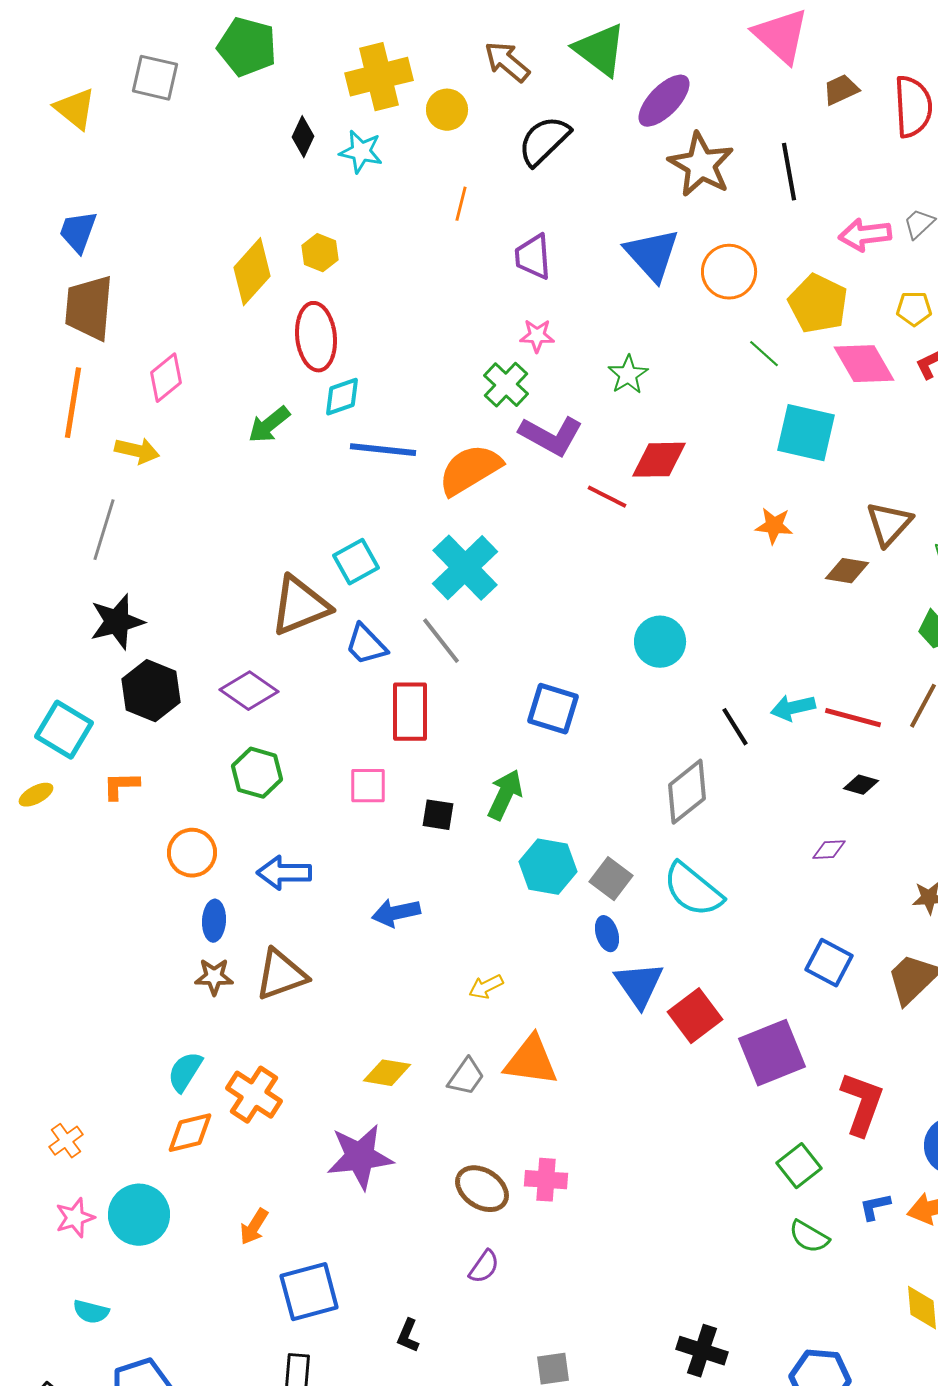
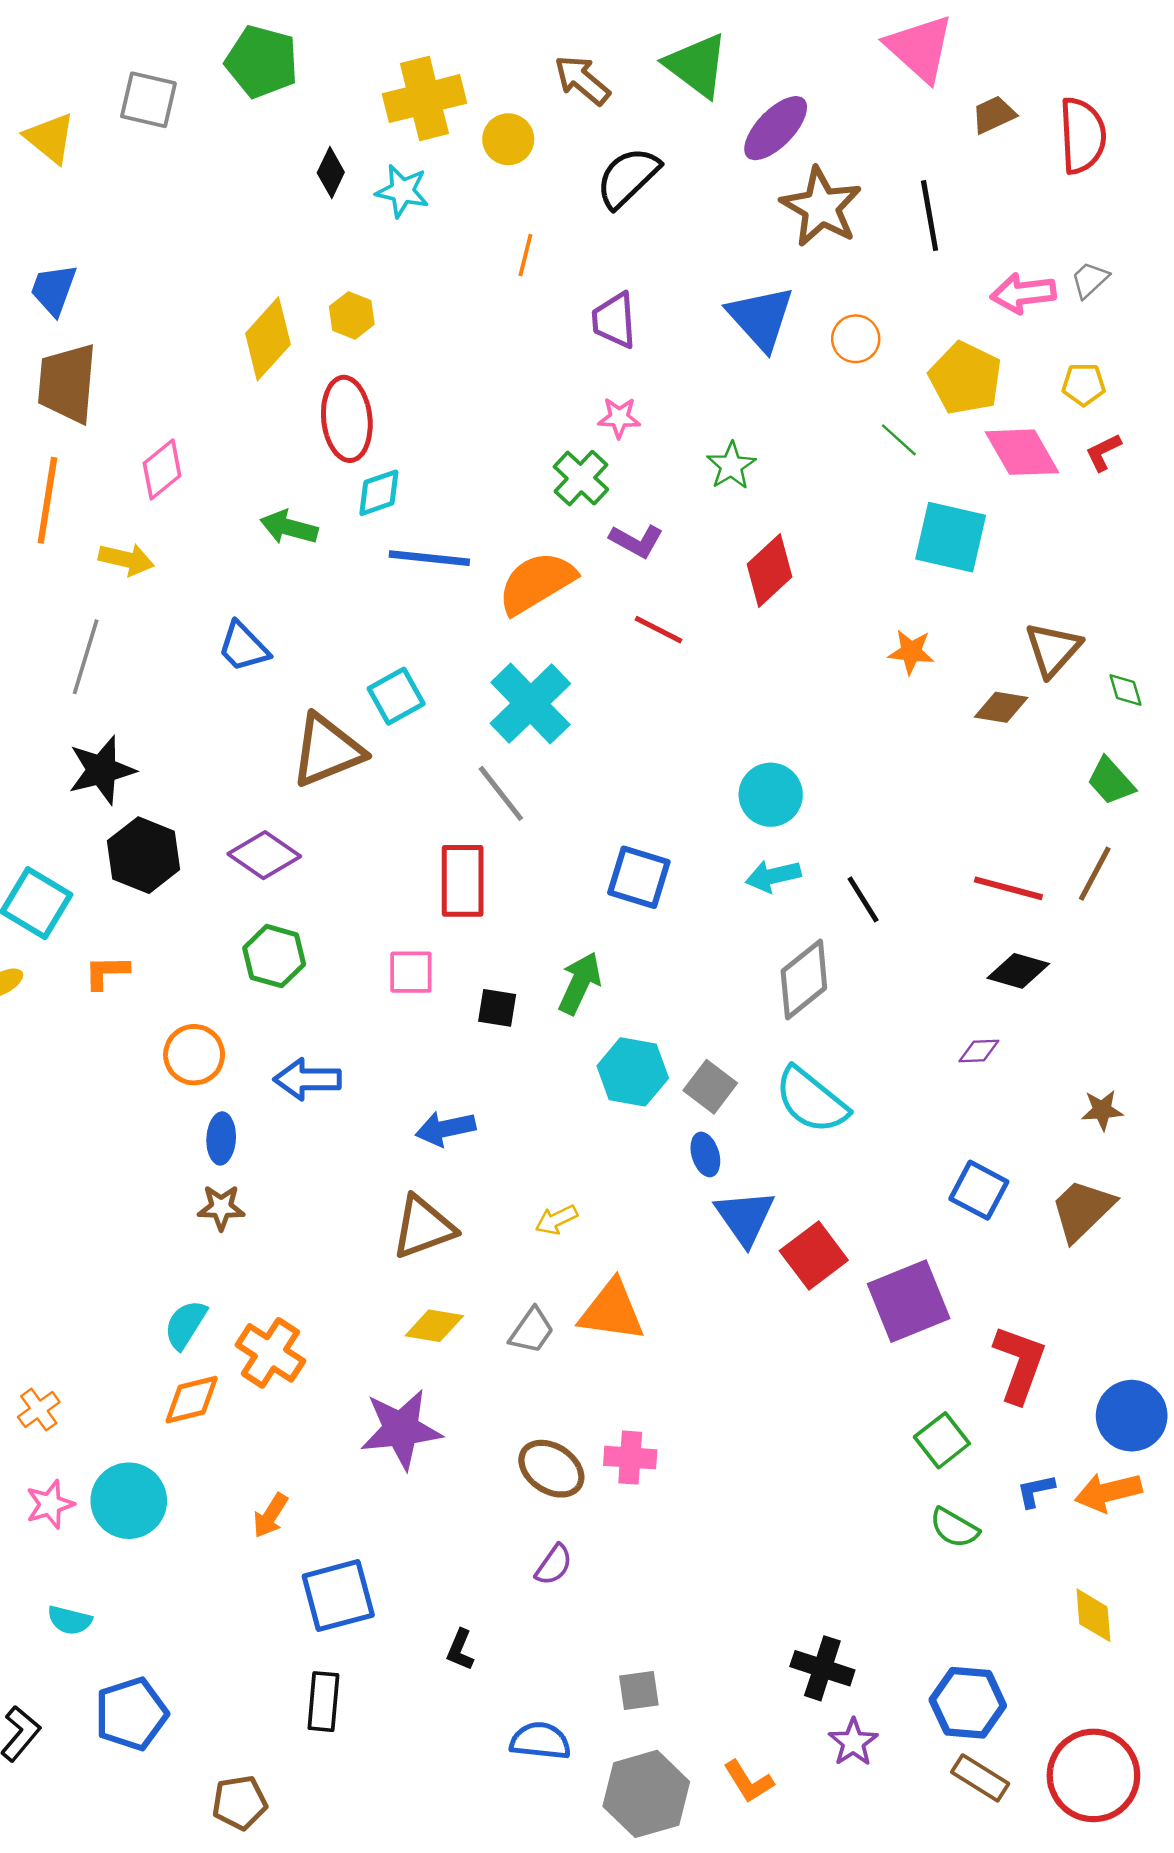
orange circle: (729, 272) -> (856, 339), size x0.7
green arrow: (269, 425) -> (289, 527), turned 54
purple L-shape: (551, 436) -> (636, 541), size x0.7
red diamond: (659, 460) -> (769, 570), turned -42
red line: (607, 497) -> (659, 630), moved
blue trapezoid: (366, 645) -> (243, 647), moved
cyan arrow: (793, 708) -> (773, 876), moved
black diamond: (861, 785) -> (1018, 971), size x1.4
brown triangle: (281, 975) -> (423, 1227), moved

